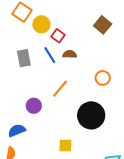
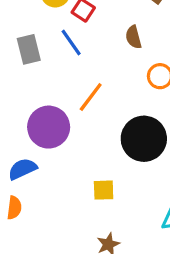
brown semicircle: (70, 54) -> (133, 37), moved, turned -104
purple circle: (34, 106) -> (49, 127), size x1.6

